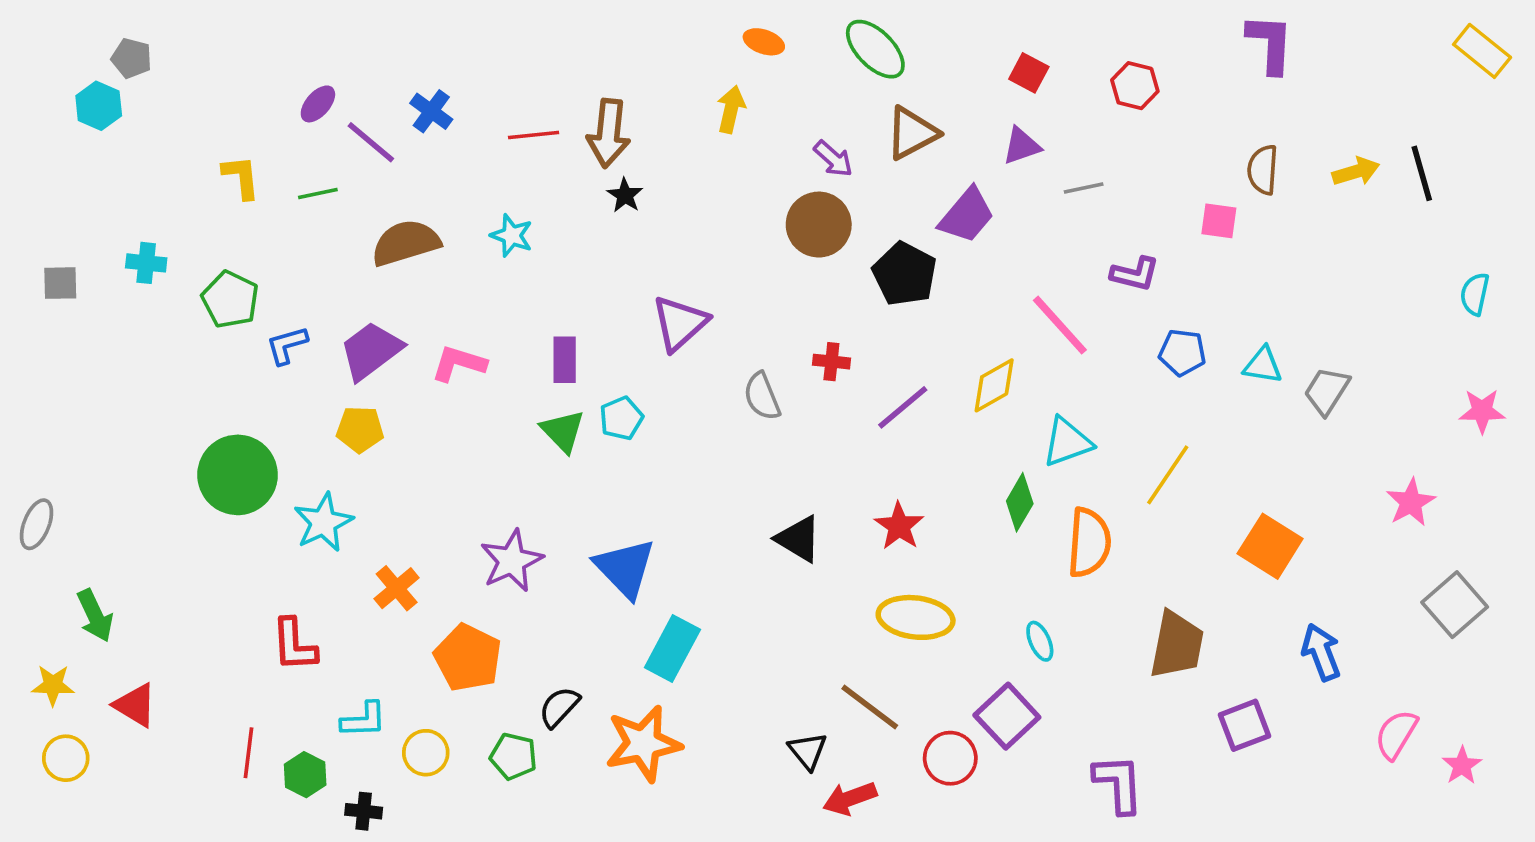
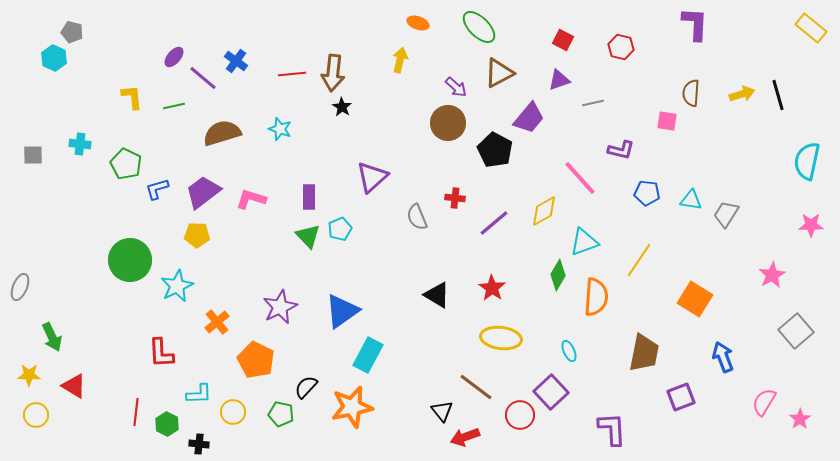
cyan semicircle: (1475, 294) -> (807, 161), size x1.6
blue triangle: (625, 568) -> (342, 311), turned 39

